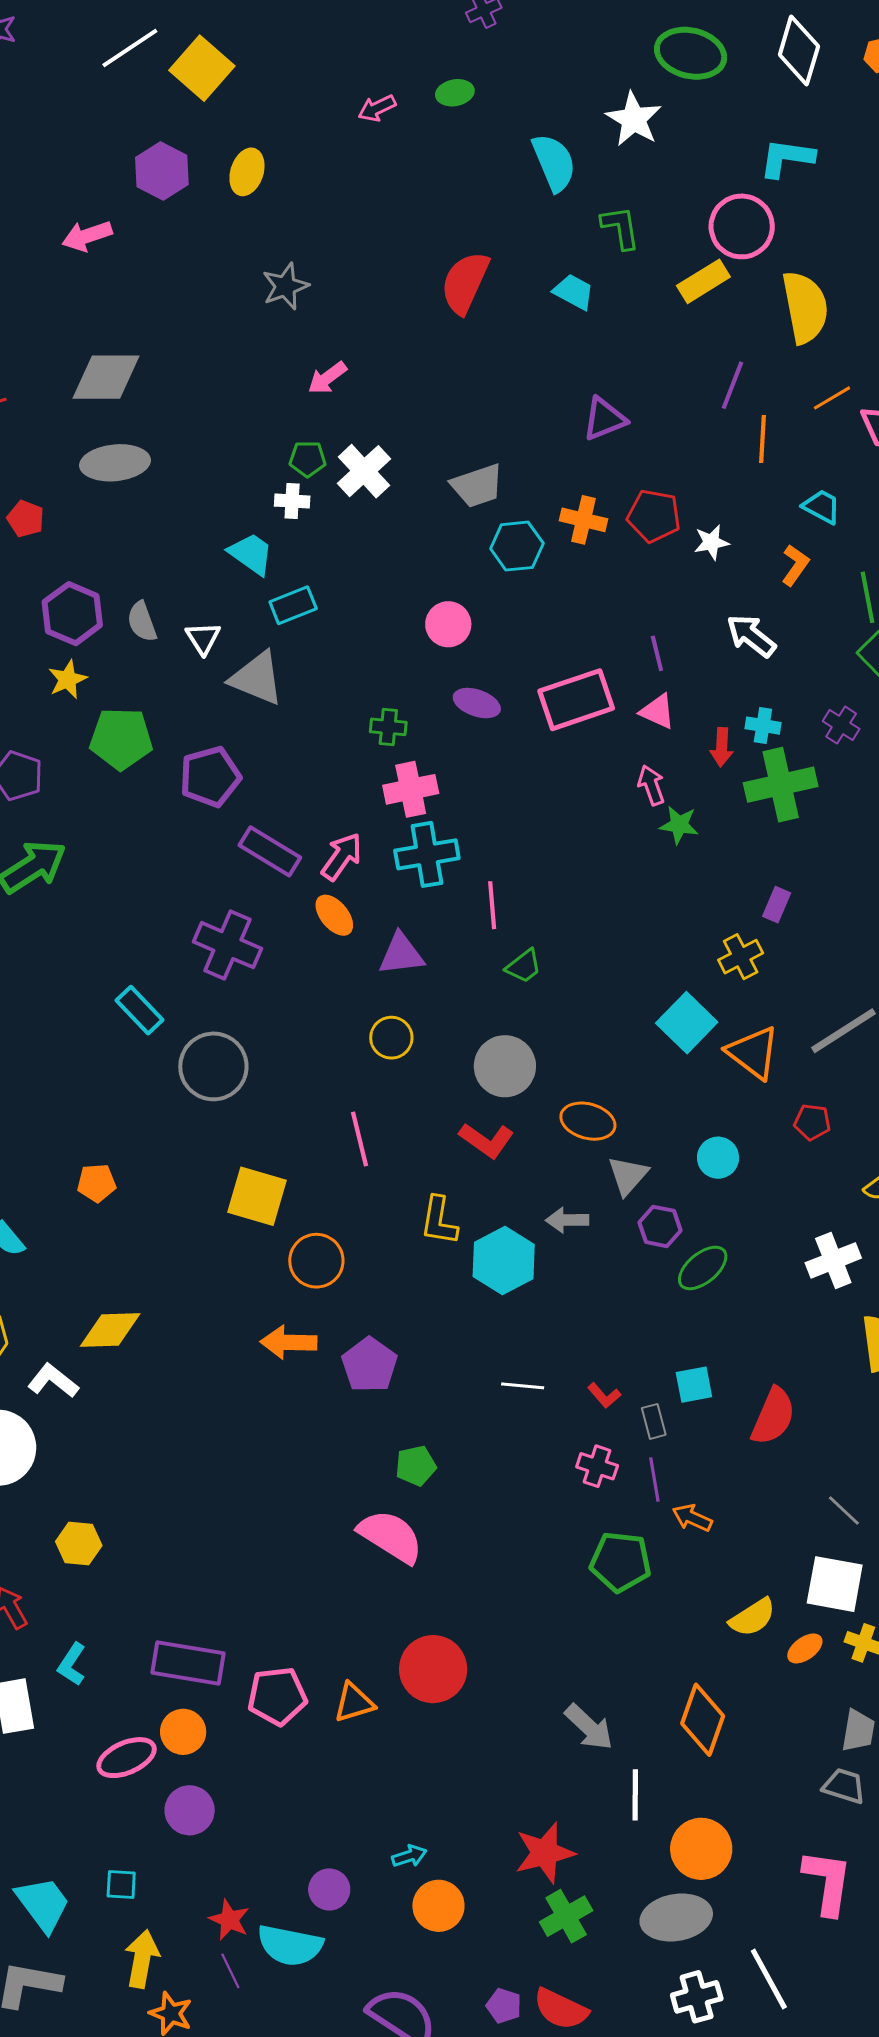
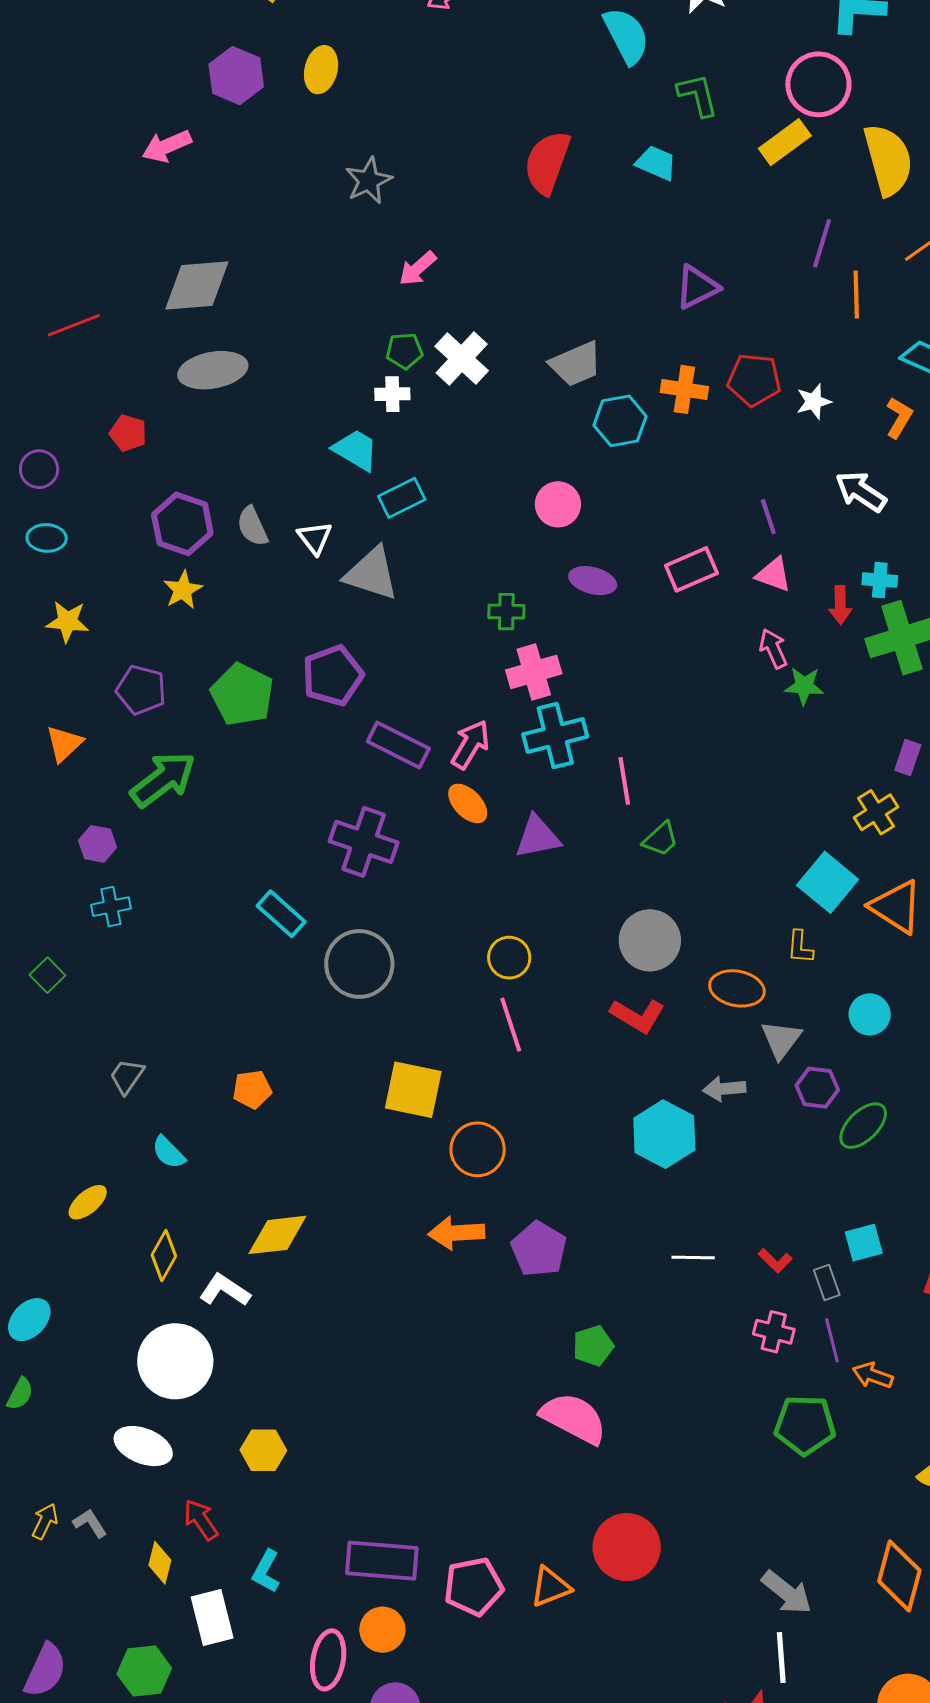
pink rectangle: (576, 700) -> (691, 569), size x0.7
green pentagon: (121, 739) -> (242, 695), moved, turned 30
yellow circle: (391, 1038) -> (509, 958), moved
yellow L-shape: (439, 1221) -> (800, 947), moved, size x0.7
pink ellipse: (126, 1758) -> (328, 1660), turned -52
white line: (635, 1795) -> (781, 1658), moved

